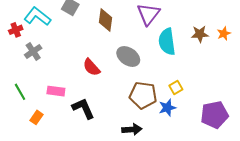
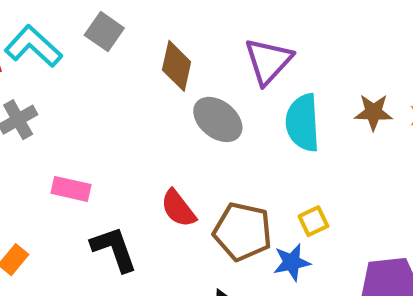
gray ellipse: (128, 57) -> (218, 119), moved
red semicircle: (91, 67) -> (178, 208), moved
pink rectangle: (56, 91) -> (71, 189), moved

